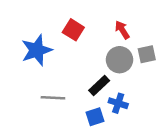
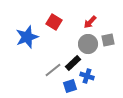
red arrow: (122, 30) -> (90, 22), turned -104
gray line: (53, 98) -> (53, 70), moved, turned -42

